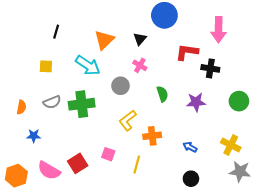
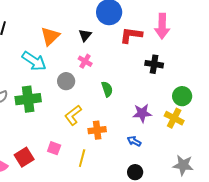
red L-shape: (187, 52) -> (131, 35), moved
purple star: (196, 102) -> (142, 113), moved
yellow cross: (231, 145) -> (174, 118), moved

